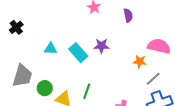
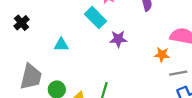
cyan rectangle: (78, 53) -> (96, 18), moved
gray line: (153, 79) -> (178, 73), turned 35

